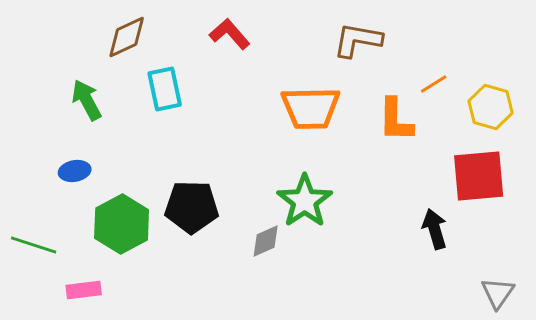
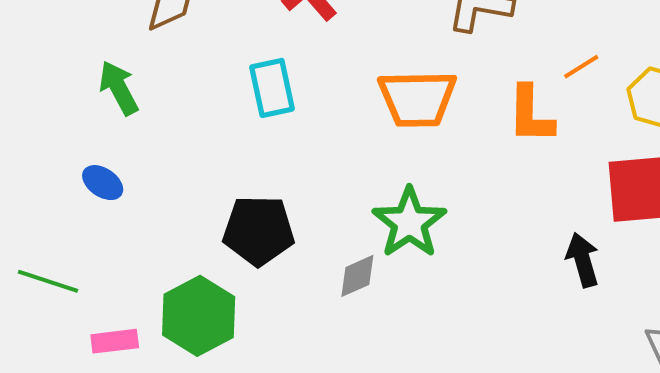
cyan rectangle: (165, 89) -> (272, 88), moved
blue ellipse: (75, 171) -> (103, 183), turned 44
green hexagon: (122, 224) -> (199, 316), moved

